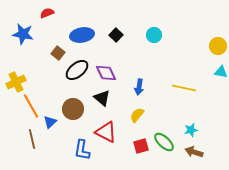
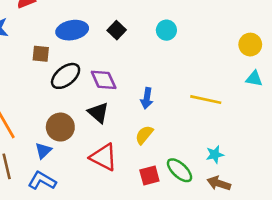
brown square: (58, 53) -> (41, 54), turned -32
blue triangle: (50, 122) -> (43, 151), moved
blue L-shape: (82, 150) -> (42, 181), moved, turned 110

